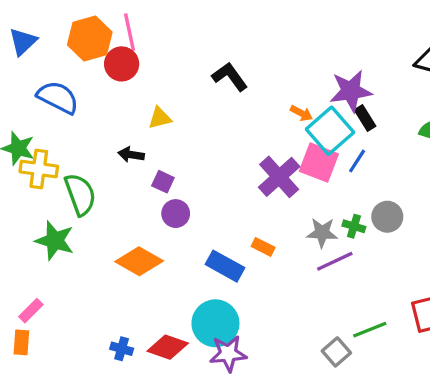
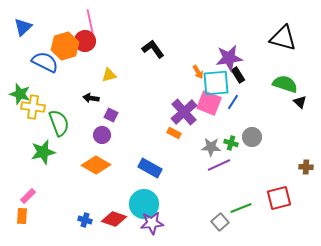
orange hexagon: (90, 38) -> (65, 46), moved
orange arrow: (301, 113) -> (198, 72), turned 32
cyan square: (330, 131) -> (216, 83), turned 36
purple circle: (176, 214) -> (102, 135), moved
green star: (55, 241) -> (43, 152), turned -30
orange rectangle: (263, 247) -> (174, 133), moved

